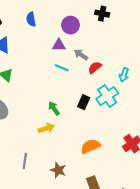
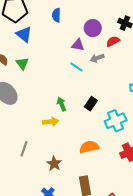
gray arrow: (81, 55) -> (97, 58), turned -64
red semicircle: (95, 68) -> (113, 41), moved
cyan cross: (107, 96) -> (116, 121), moved

